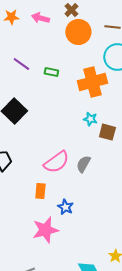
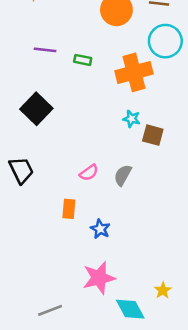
purple line: (21, 64) -> (45, 50), turned -30
pink semicircle: (56, 162) -> (89, 173), size x0.6
pink star: (45, 230) -> (99, 278), moved

